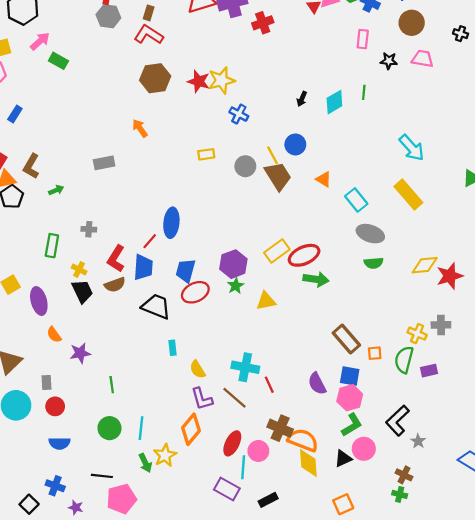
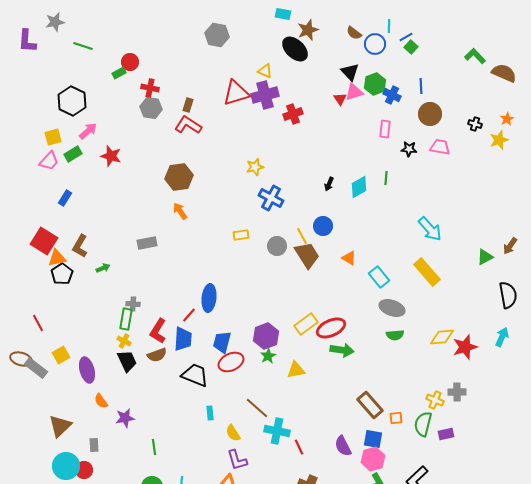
green rectangle: (58, 61) -> (73, 154), moved, turned -60
brown hexagon: (155, 78) -> (179, 177), moved
yellow star: (221, 80) -> (255, 167), size x0.7
red star: (199, 81) -> (111, 156), moved
blue cross: (239, 114) -> (271, 198), size x1.4
green rectangle: (52, 246) -> (126, 319), moved
brown line: (234, 398) -> (257, 408), moved
red circle: (55, 406) -> (84, 470), moved

